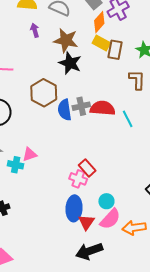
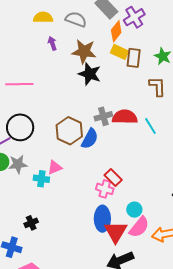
brown hexagon: (44, 93) -> (69, 131), moved
blue semicircle: (65, 110) -> (90, 139), moved, turned -140
red triangle: (86, 222) -> (116, 232), size x1.4

